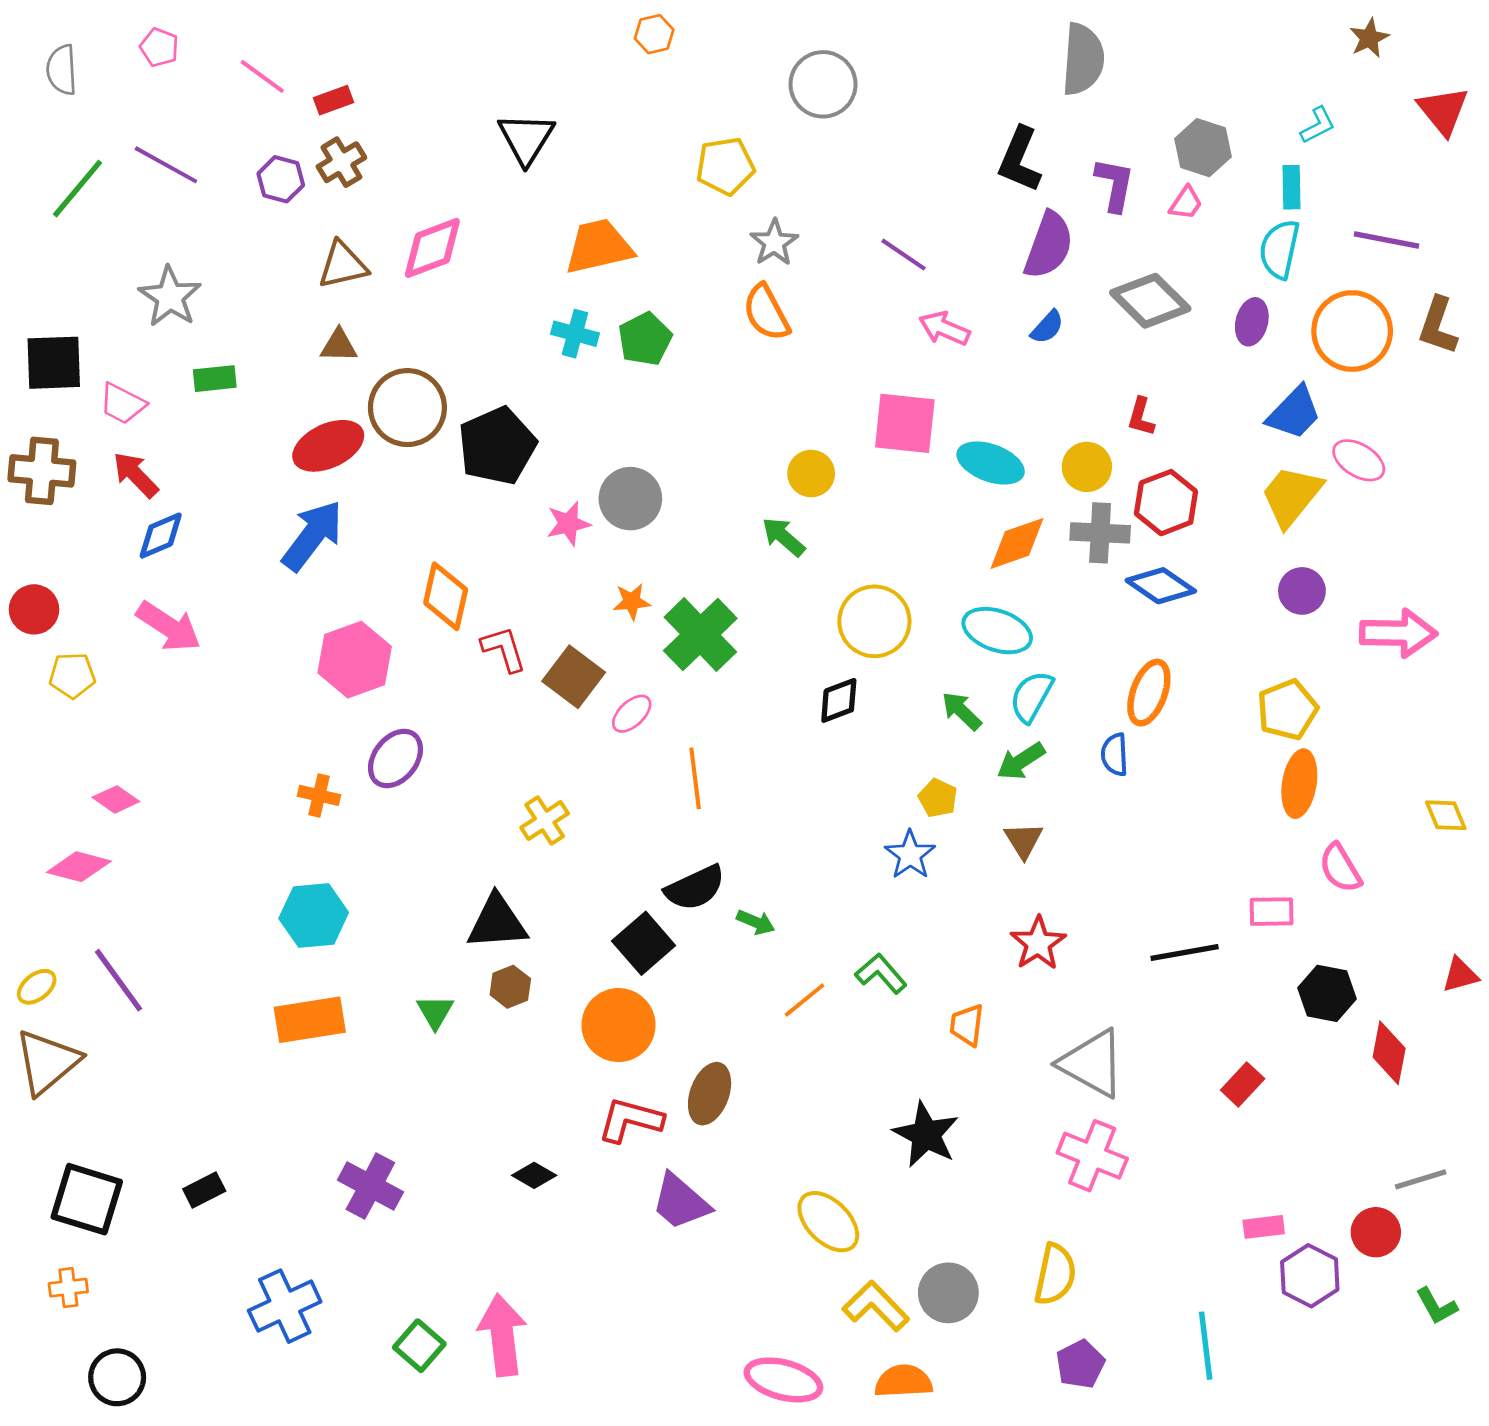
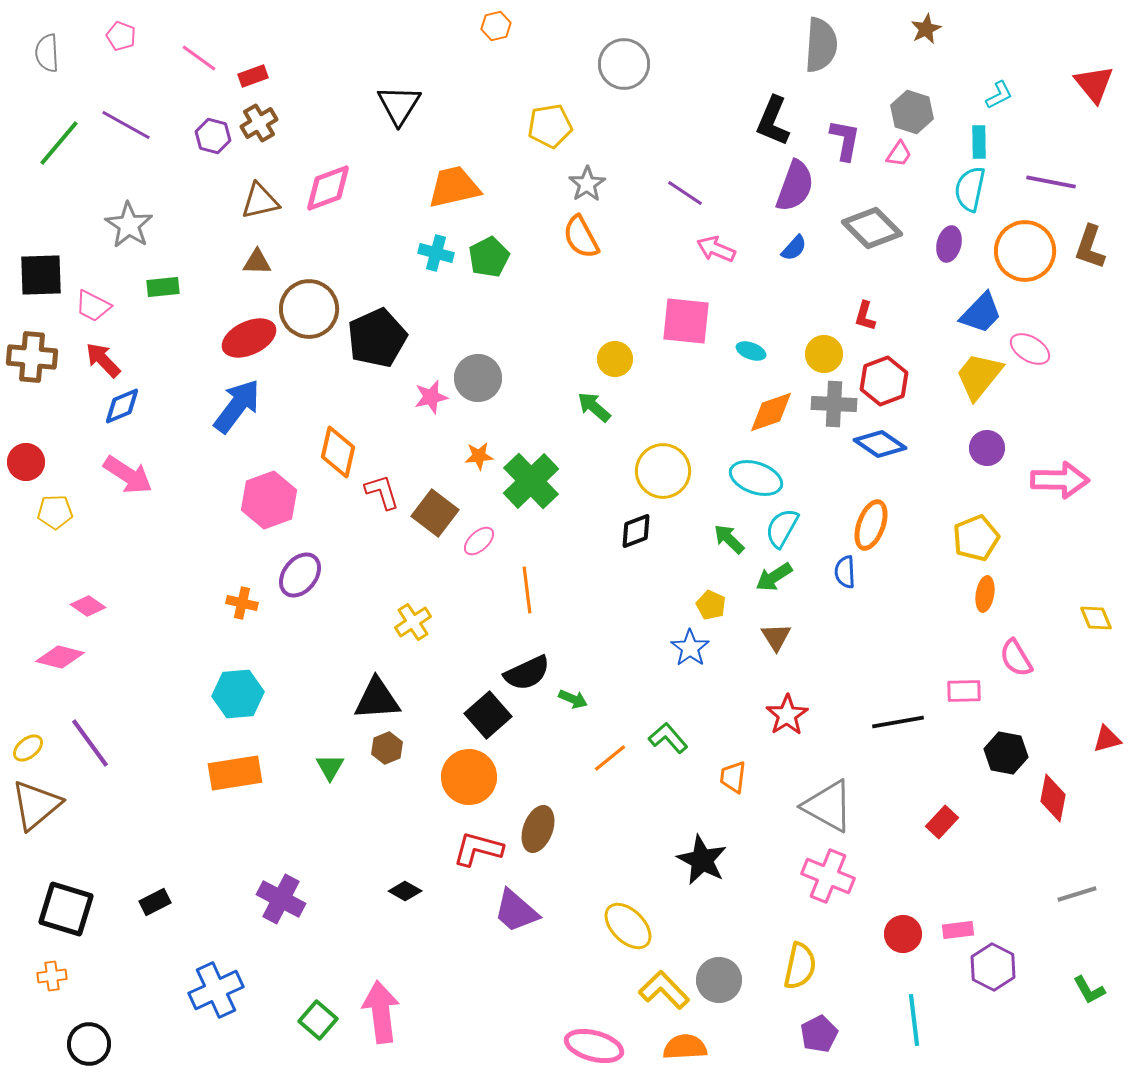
brown star: (1369, 38) -> (926, 29), moved
cyan ellipse: (991, 463) -> (751, 351), size x0.6
orange ellipse: (1299, 784) -> (985, 594), size x0.7
red circle: (1376, 1232) -> (903, 934), moved

